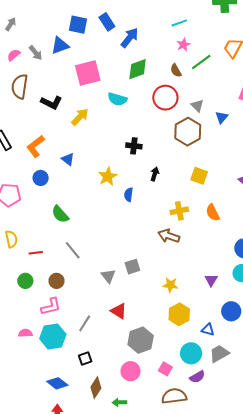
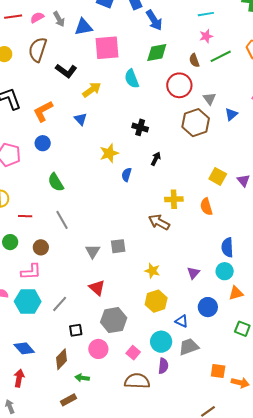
blue arrow: (130, 38) -> (154, 20), turned 100
blue triangle: (60, 45) -> (83, 27), moved
cyan semicircle: (117, 99) -> (132, 79), turned 42
blue triangle: (68, 159) -> (81, 119), moved
yellow square: (199, 176) -> (218, 176), moved
gray line: (85, 323) -> (60, 304), moved
black square: (85, 358) -> (76, 330), moved
purple semicircle: (197, 377) -> (163, 366), turned -63

